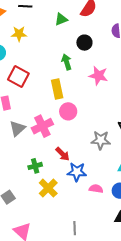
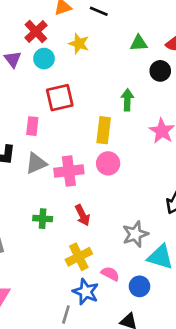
black circle: (84, 43) -> (160, 71), moved
red square: (18, 77) -> (60, 98), turned 30
gray star: (101, 140) -> (135, 234), moved, turned 30
blue star: (77, 172) -> (86, 292), moved
yellow cross: (48, 188) -> (79, 257), moved

